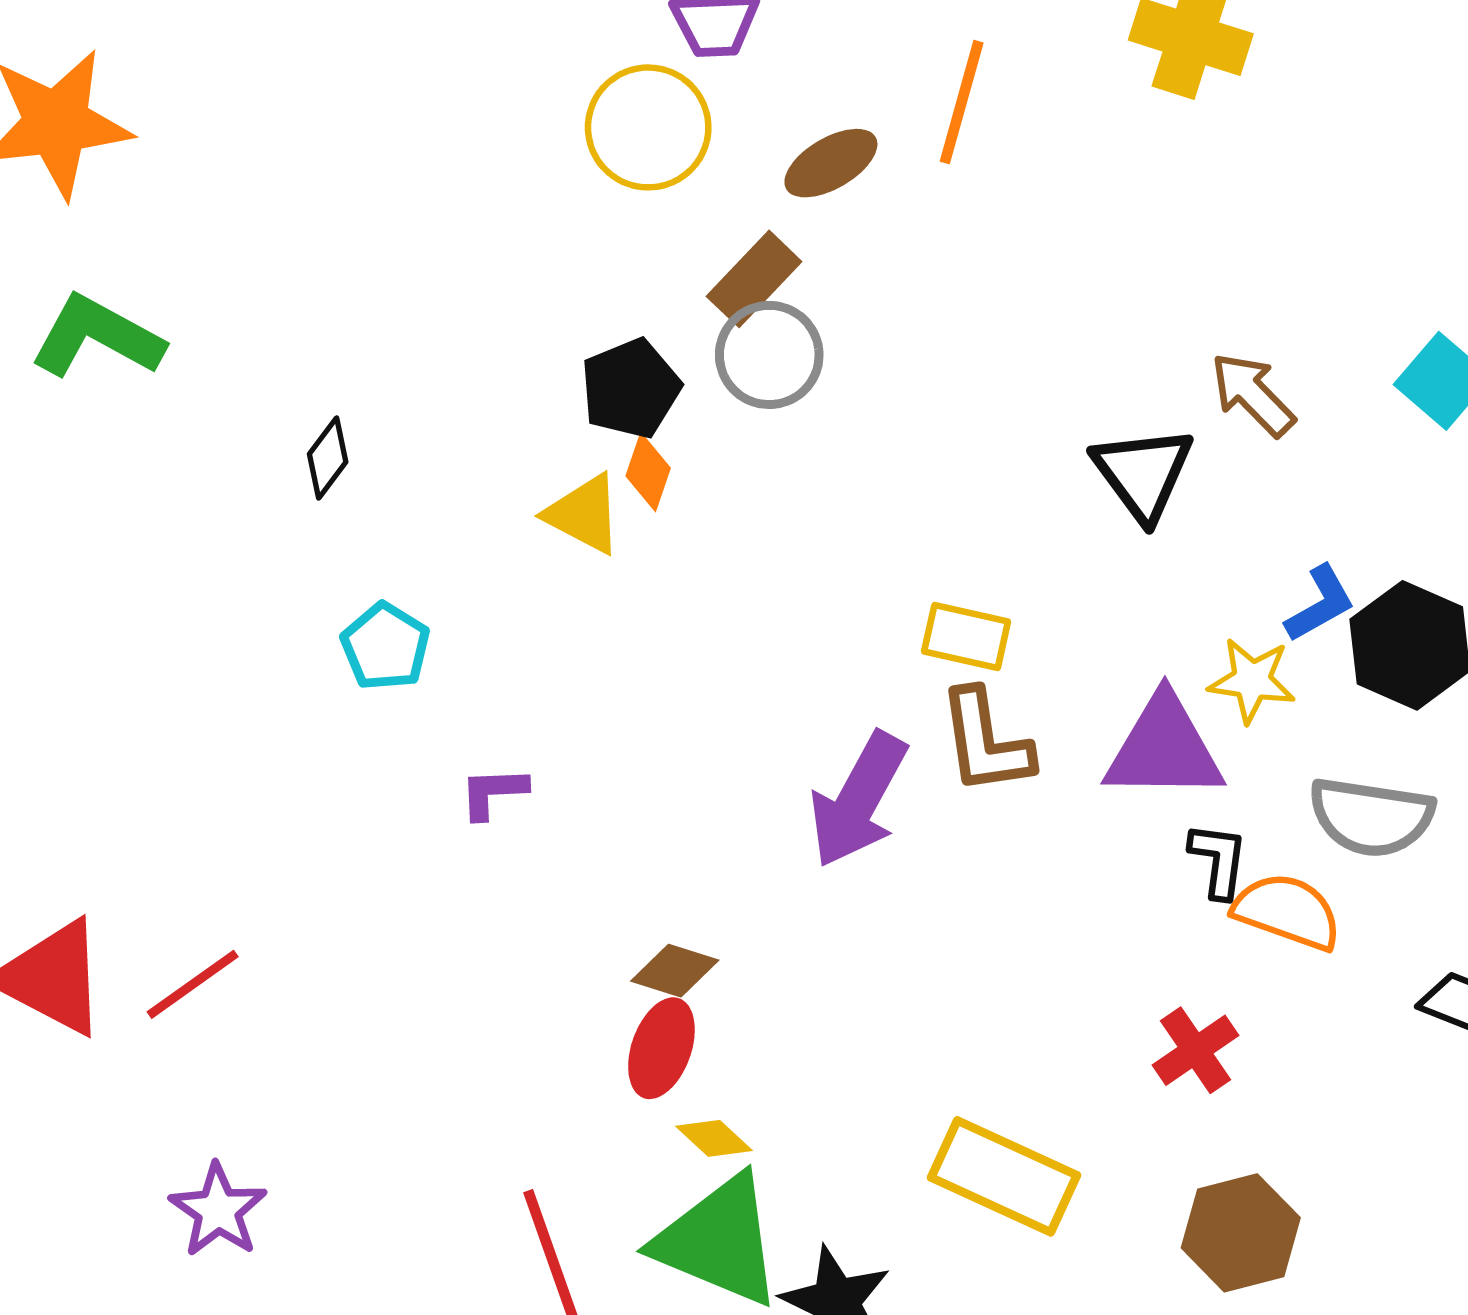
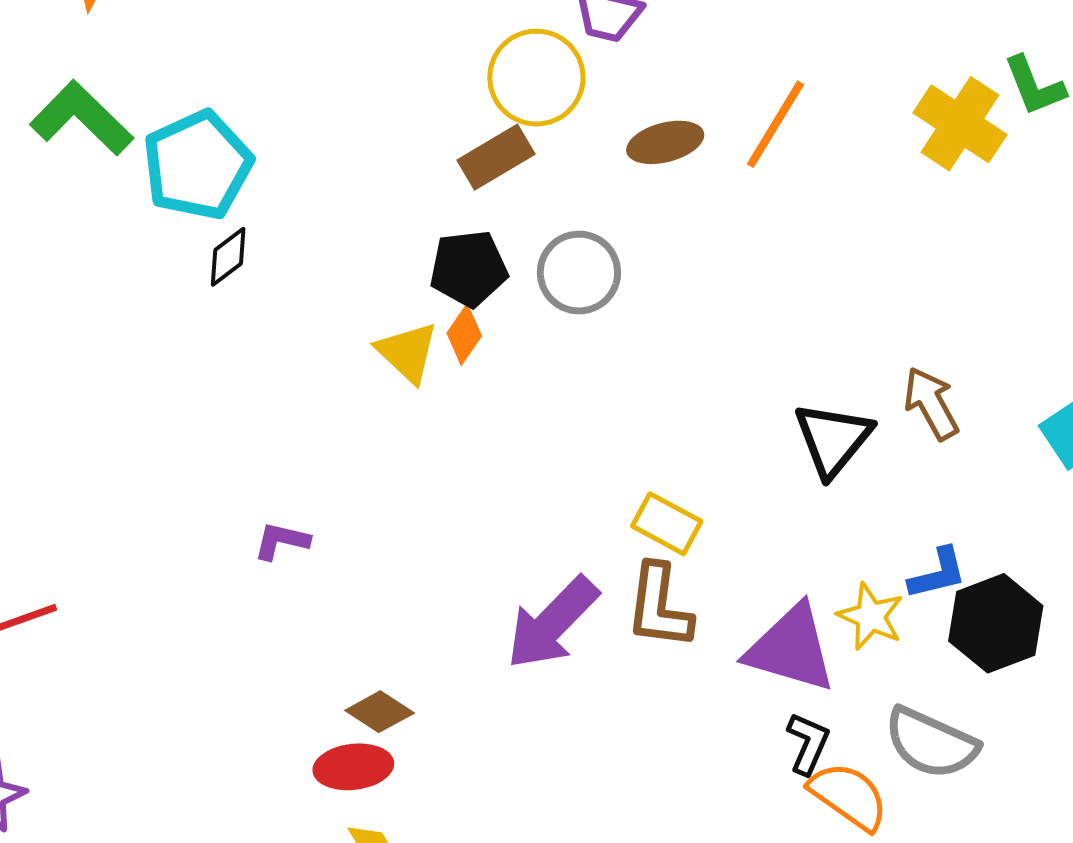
brown rectangle: (754, 279) -> (496, 157), moved
cyan pentagon: (385, 647) -> (198, 165), moved, size x1.6
red ellipse: (661, 1048) -> (353, 767), turned 48

